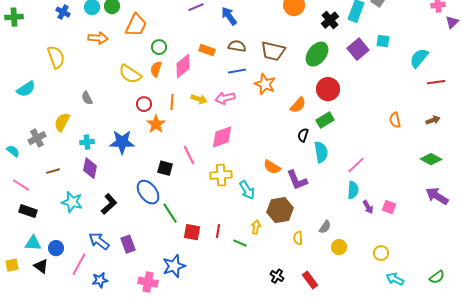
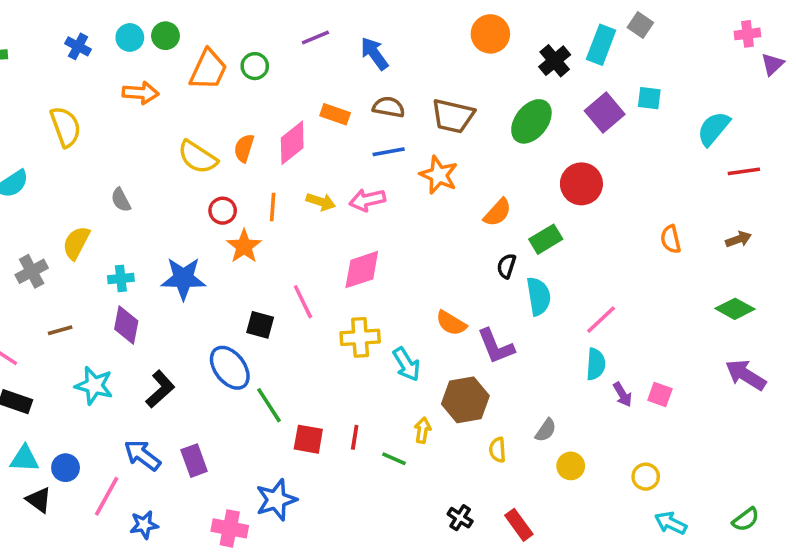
green circle: (159, 47) -> (255, 66), moved
red circle: (328, 89) -> (581, 184), moved

